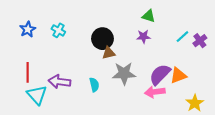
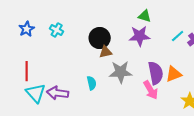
purple star: (143, 37) -> (140, 36), size x1.5
purple semicircle: (160, 74) -> (156, 73), turned 125
purple arrow: (59, 82) -> (58, 93), moved
pink arrow: (155, 92) -> (151, 90), turned -114

